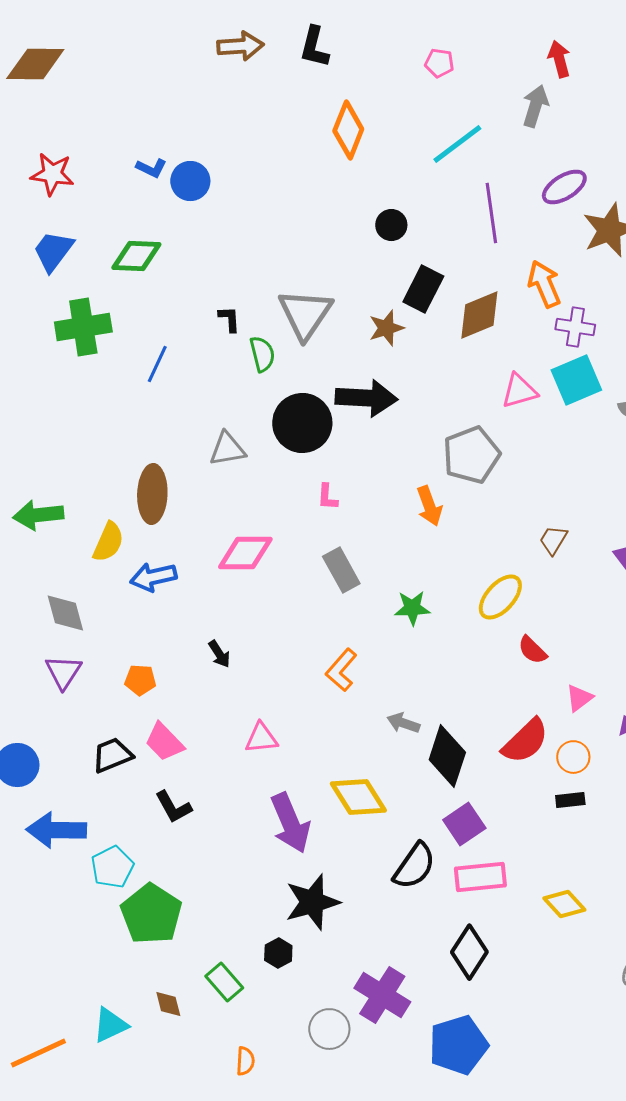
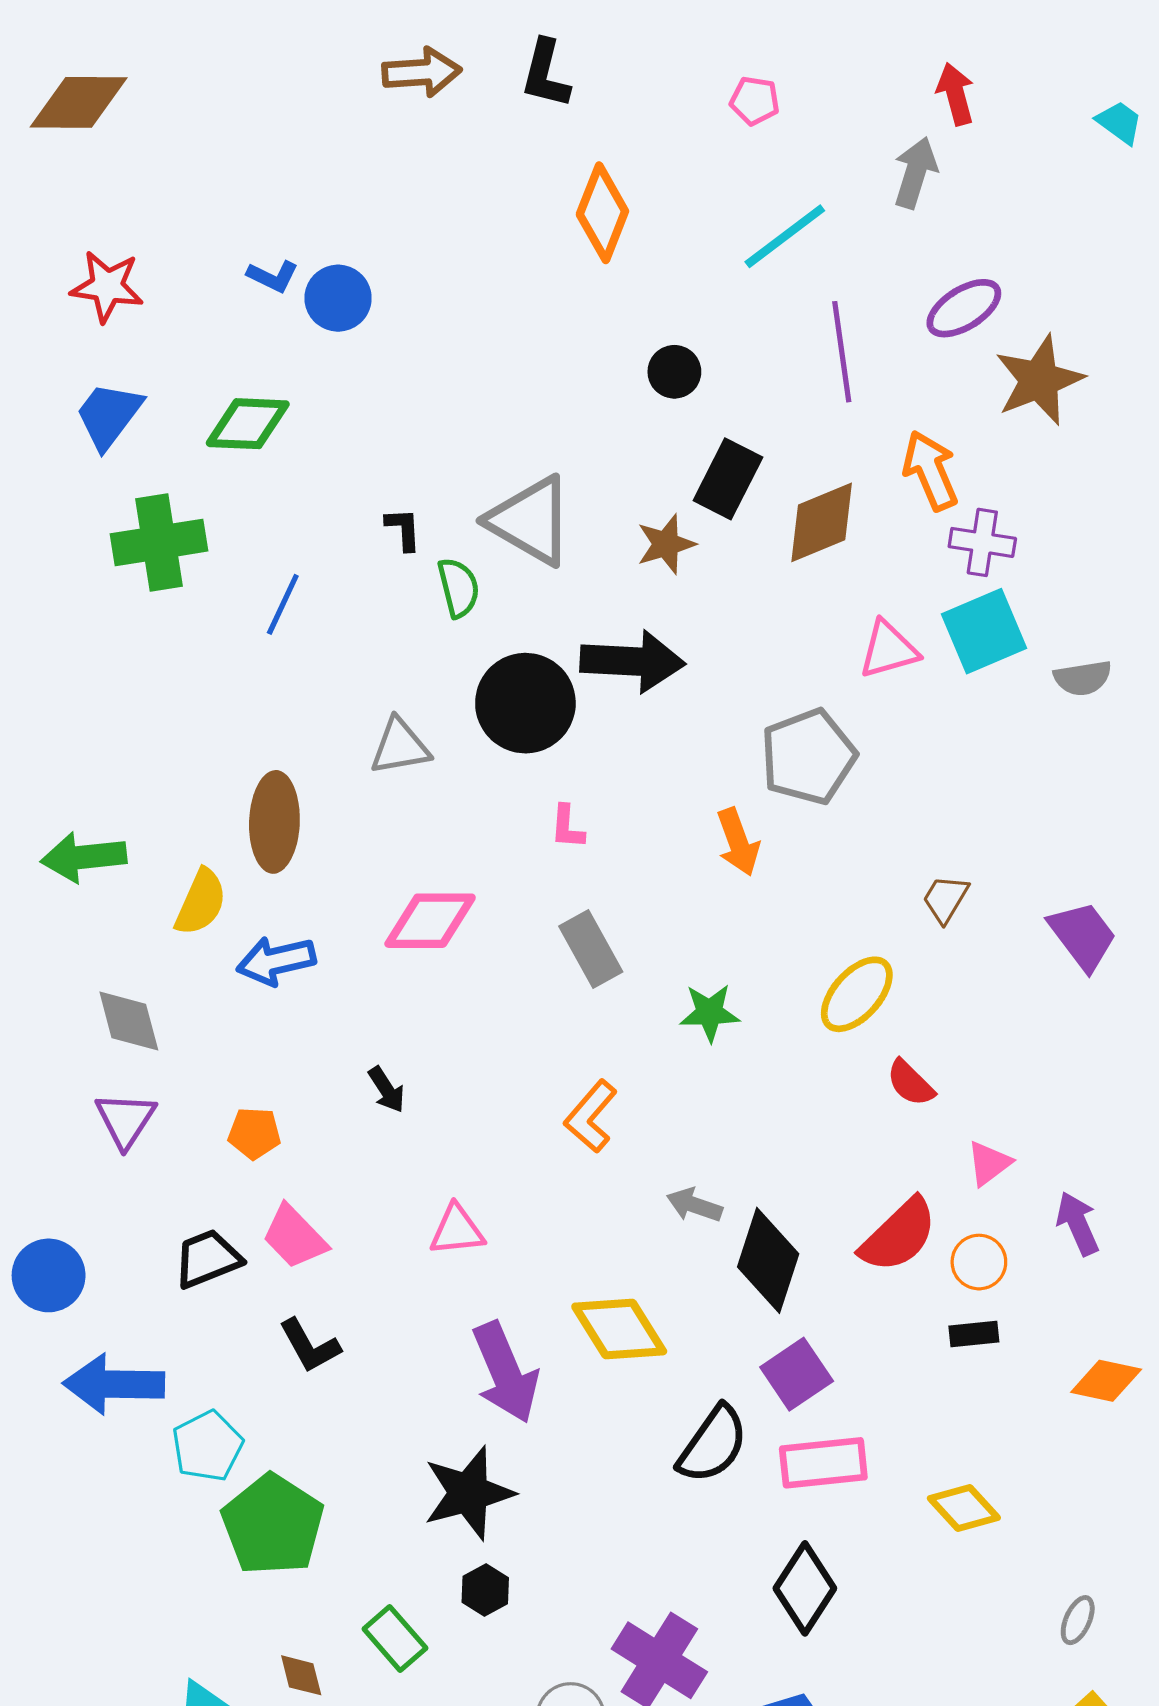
gray triangle: (305, 314) -> (530, 521), turned -34
black star: (312, 902) -> (469, 1493), moved

